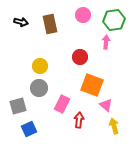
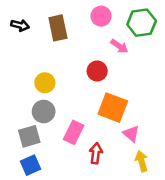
pink arrow: (106, 42) -> (119, 46), moved, turned 120
gray square: (18, 106) -> (29, 136), moved

